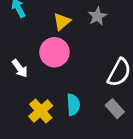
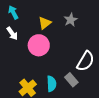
white arrow: (20, 68) -> (12, 33), moved
gray rectangle: (115, 109) -> (71, 80), moved

